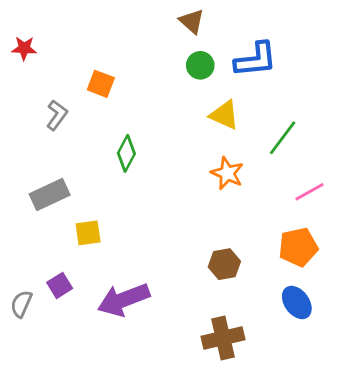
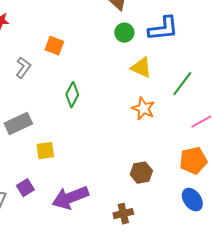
brown cross: (223, 338) -> (123, 214), moved, size x0.7

